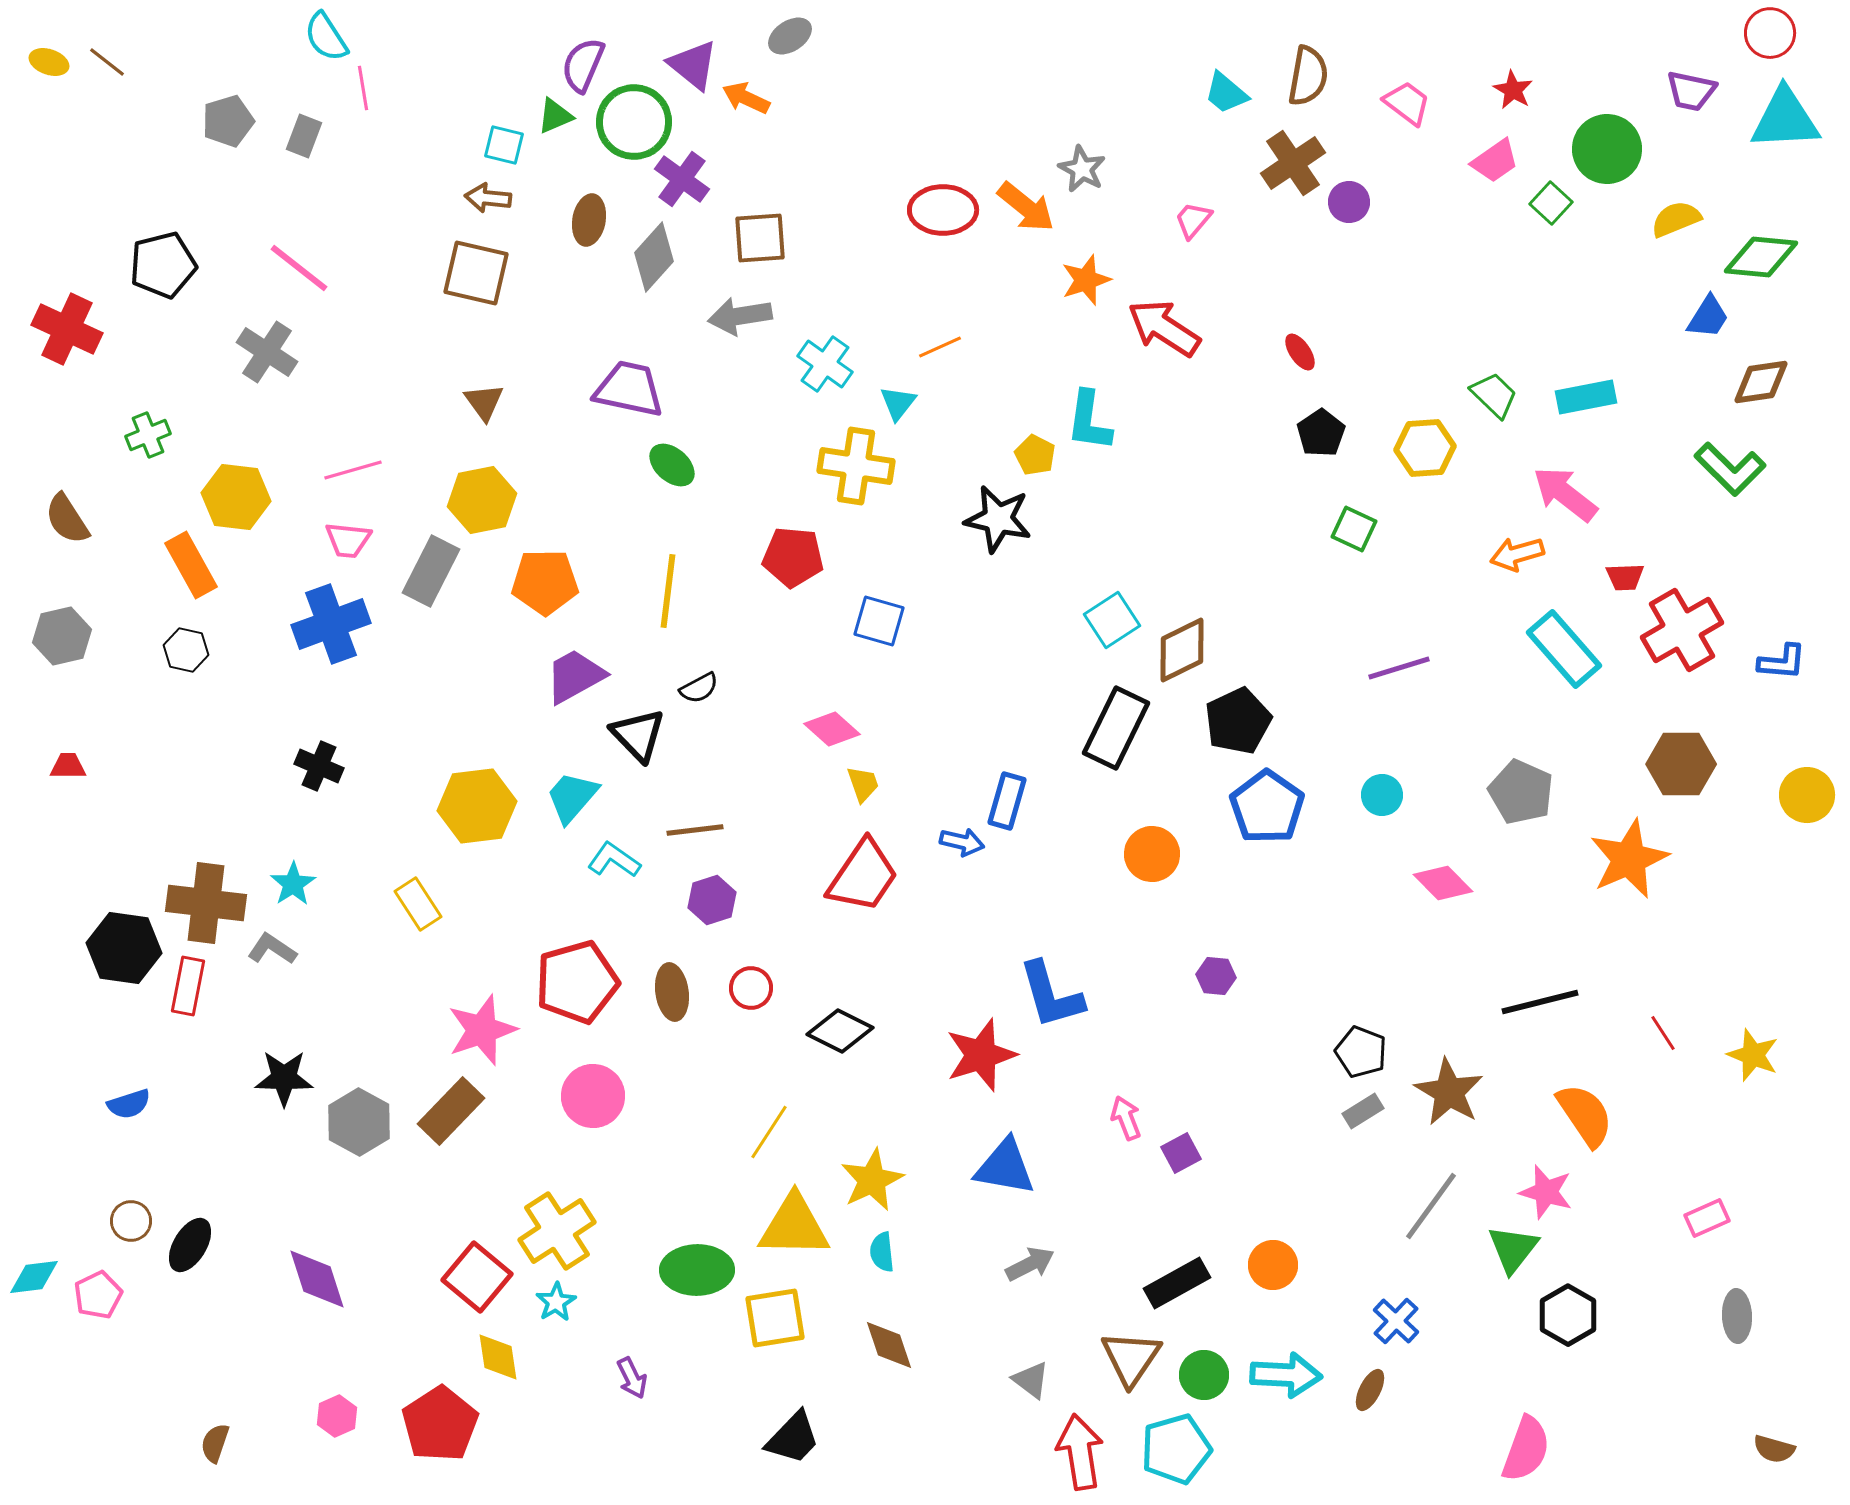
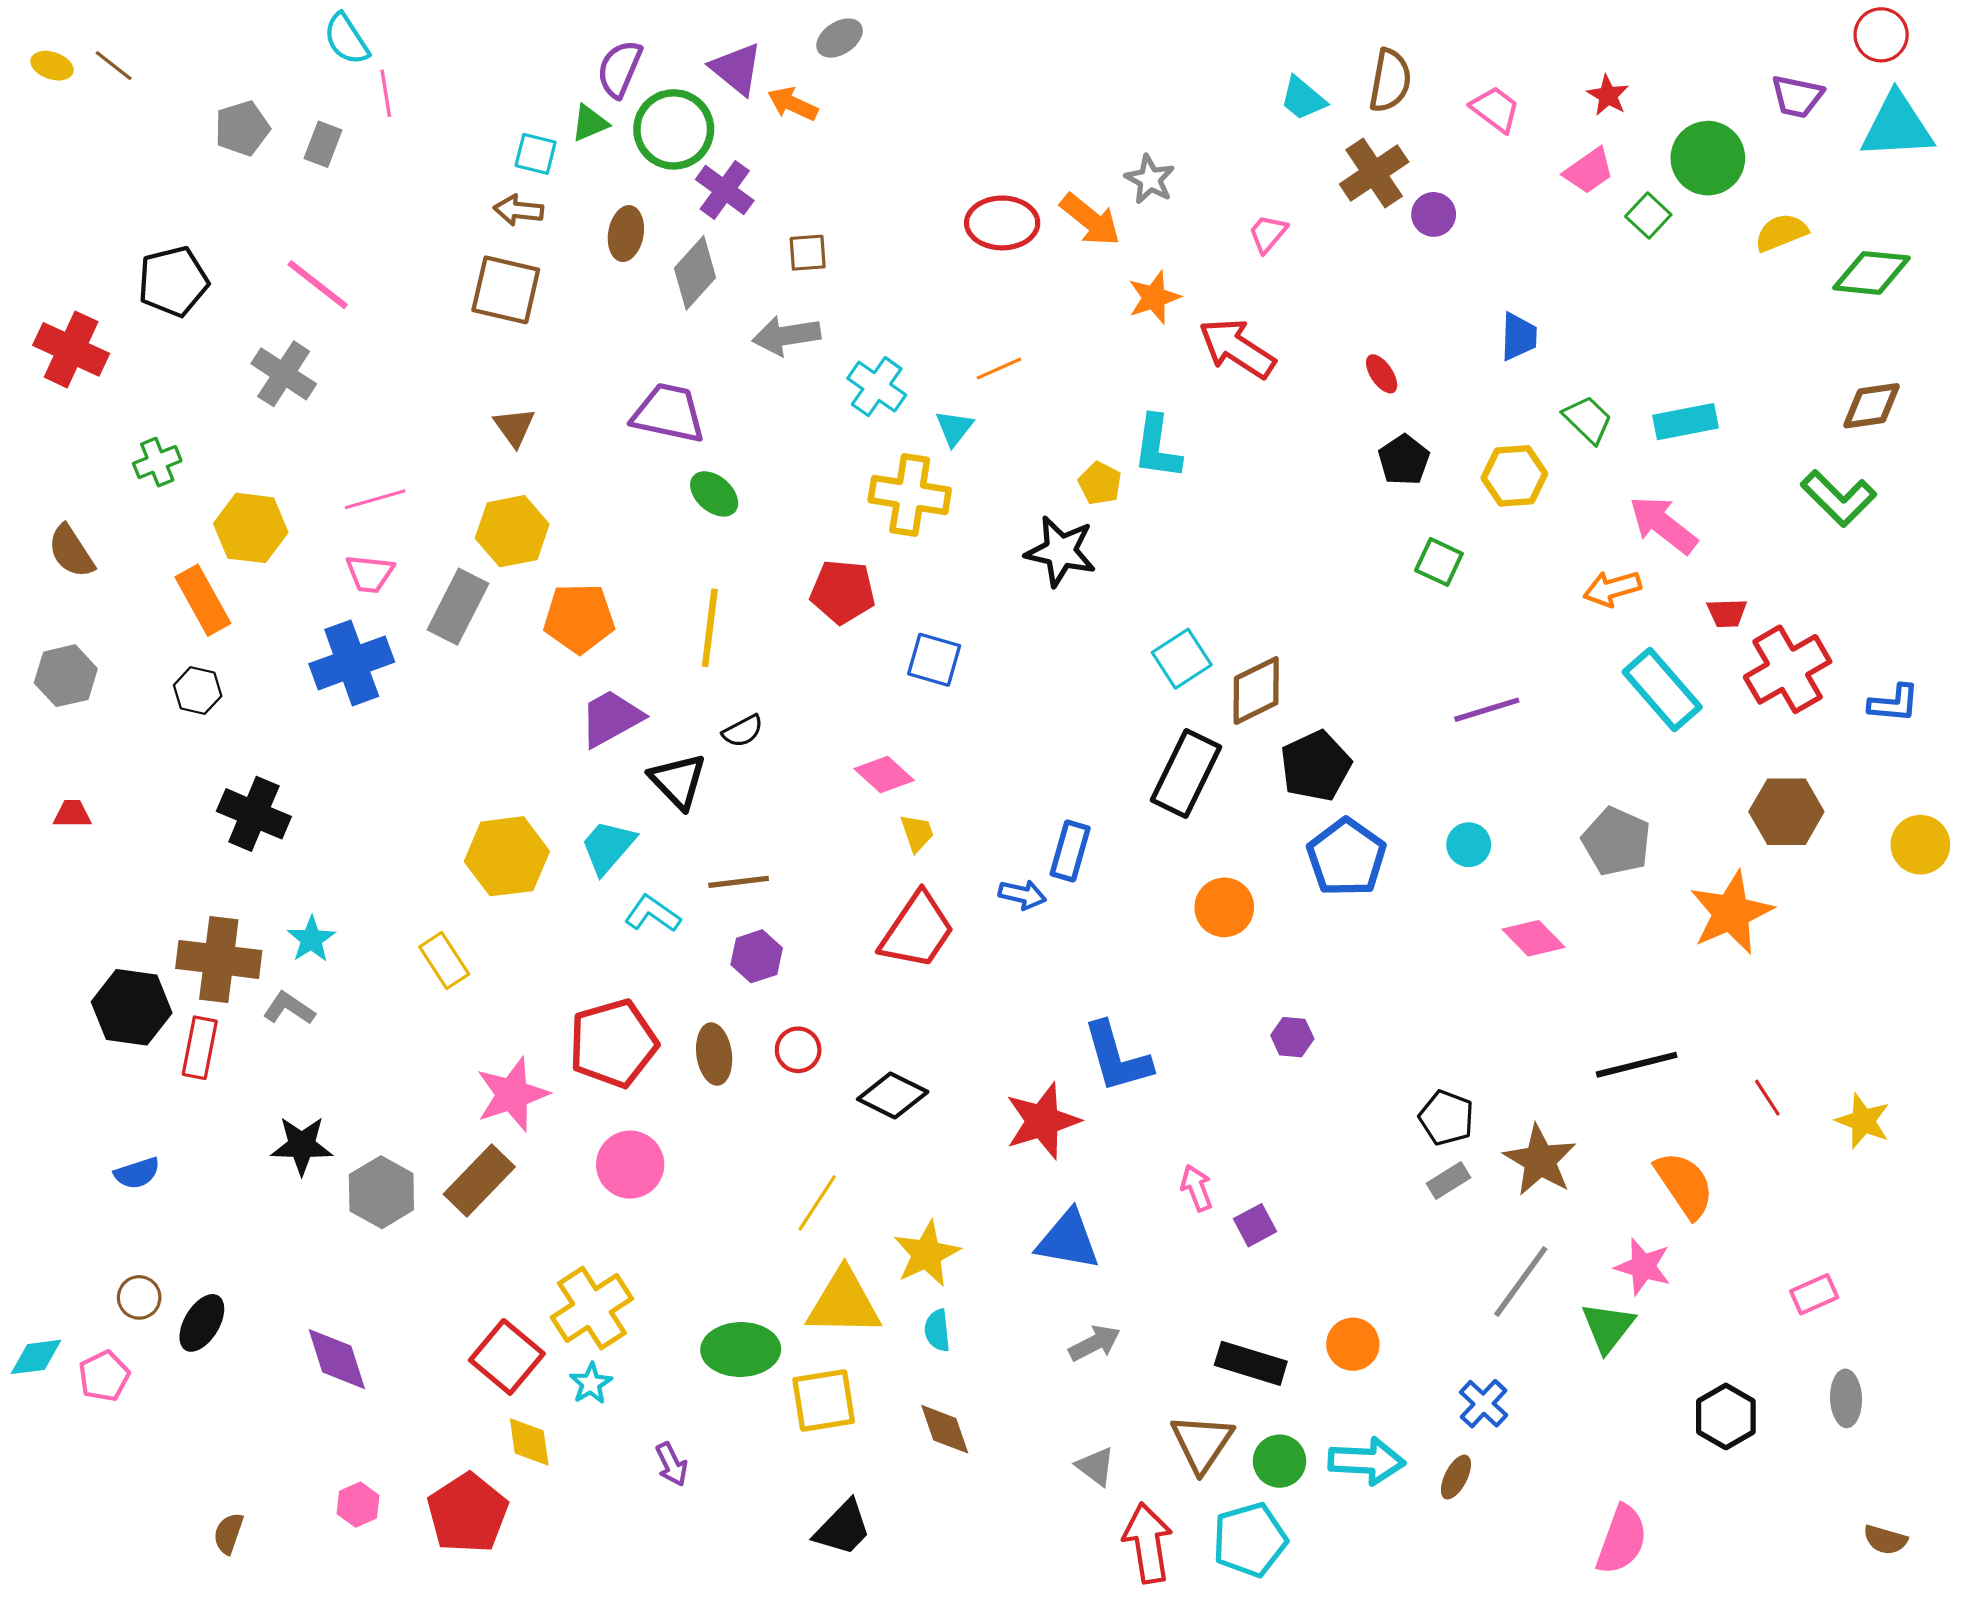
brown square: (760, 238) -> (808, 253), size x0.7
blue trapezoid: (1708, 317) -> (1519, 337), moved, turned -30
black cross: (319, 766) -> (254, 814), moved, size x1.4
black rectangle: (1177, 1283) -> (1251, 1363), turned 46
black hexagon: (1568, 1315) -> (1726, 1416), moved

